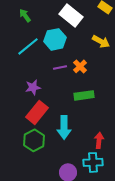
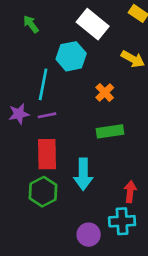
cyan line: (28, 46) -> (43, 84), moved, turned -40
purple line: (60, 67) -> (47, 115), moved
purple star: (33, 87) -> (19, 114), moved
red rectangle: (37, 112) -> (47, 154), turned -40

